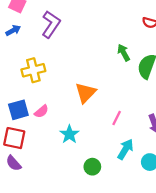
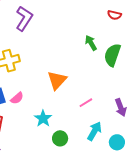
pink line: (117, 118) -> (86, 103), turned 32
green circle: (92, 167) -> (60, 138), moved

